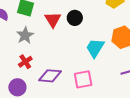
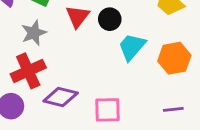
cyan trapezoid: (95, 48) -> (132, 47), moved
red cross: (25, 62) -> (28, 71), size x1.6

